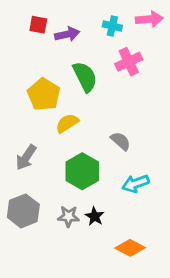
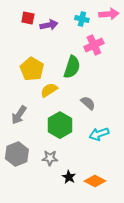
green semicircle: (85, 77) -> (72, 67), moved, turned 45
black star: (95, 216) -> (69, 177), moved

